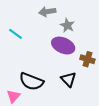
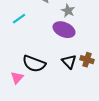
cyan line: (16, 34) -> (19, 19), turned -72
brown cross: (87, 59) -> (87, 60), moved

